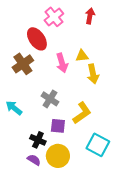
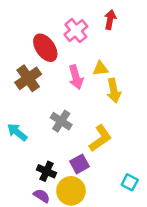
pink cross: (54, 17) -> (76, 31), moved
purple square: (58, 126) -> (80, 164), moved, turned -35
cyan square: (98, 145) -> (130, 182), moved, size x0.6

